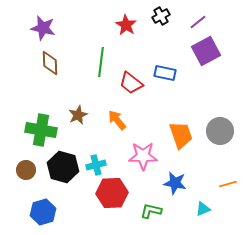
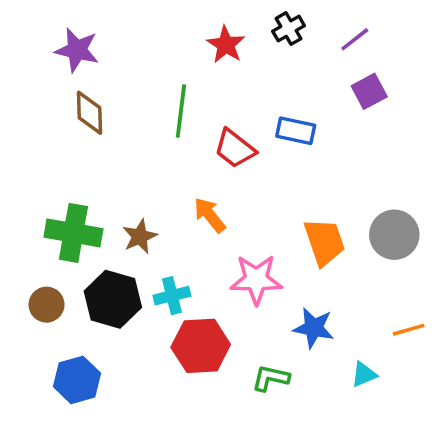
purple square: (206, 51) -> (369, 91), size x0.7
brown star: (78, 115) -> (140, 236), moved

